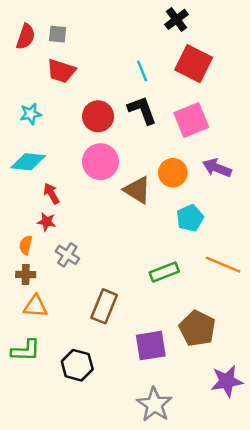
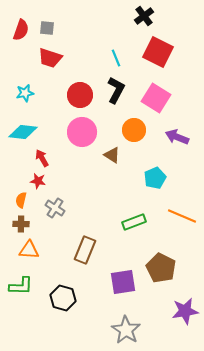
black L-shape: (142, 110) -> (116, 90), turned 48
pink square: (191, 120) -> (156, 98), turned -36
orange circle: (173, 173) -> (134, 130), moved
brown triangle: (137, 190) -> (112, 155), size x0.7

